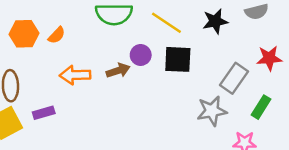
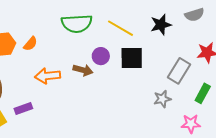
brown arrow: (118, 71) -> (83, 70), turned 36
gray star: (212, 111) -> (162, 99), size x0.7

